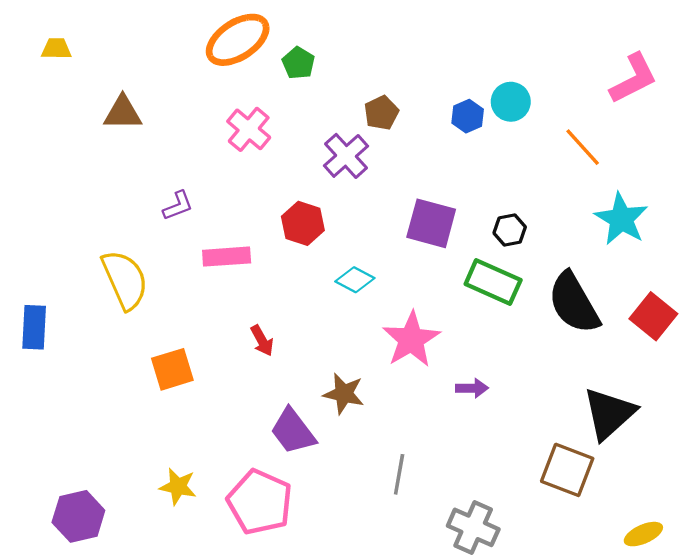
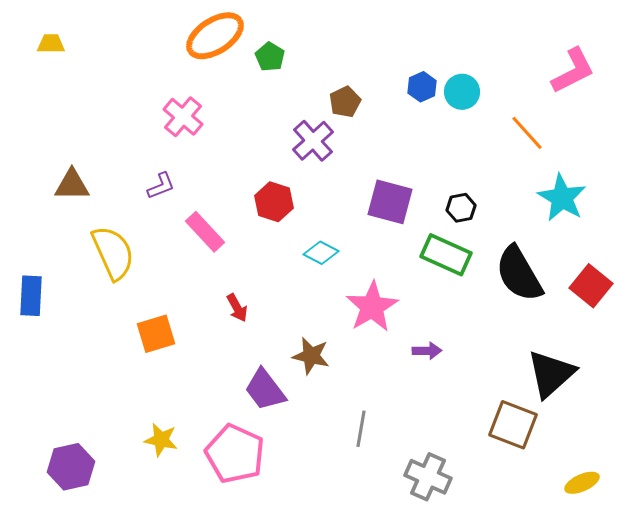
brown triangle: (123, 113) -> (72, 185), moved
blue hexagon: (468, 116) -> (422, 87), moved
pink cross: (249, 129) -> (183, 117), moved
pink rectangle: (227, 257) -> (205, 232), turned 51

